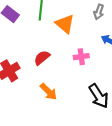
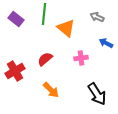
gray arrow: (99, 12) -> (97, 17), turned 96

